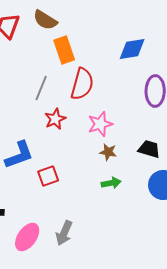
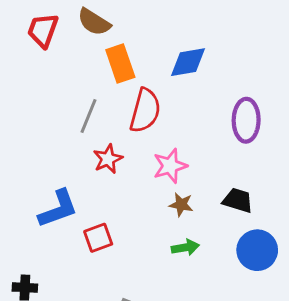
blue diamond: (132, 49) -> (188, 62), moved

